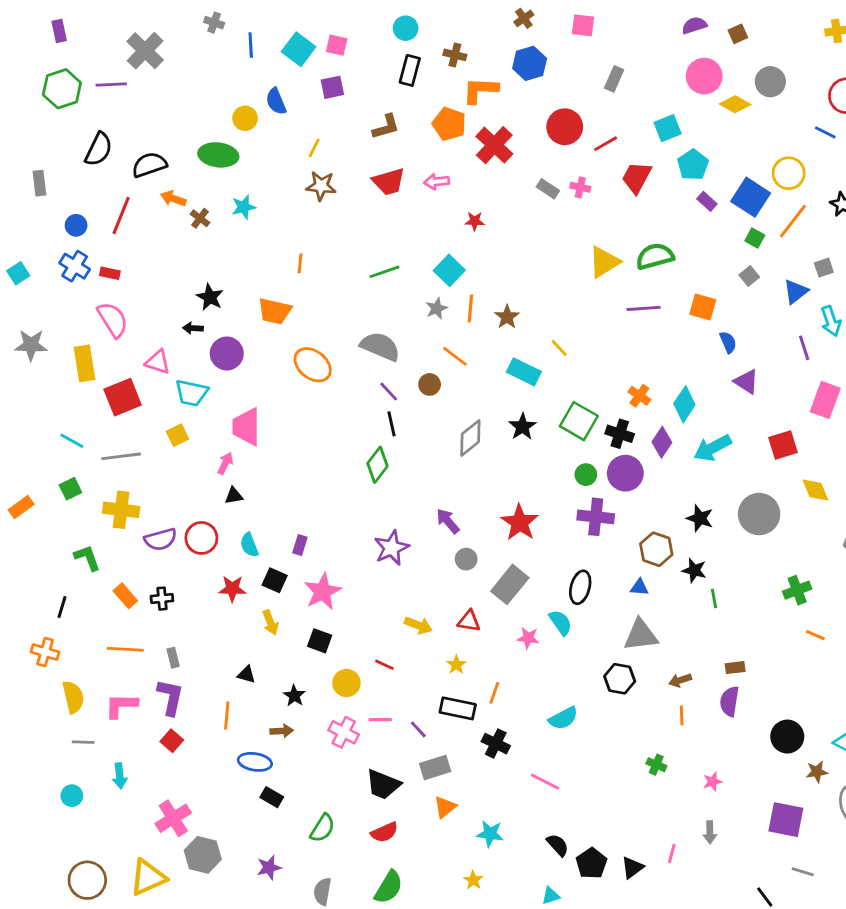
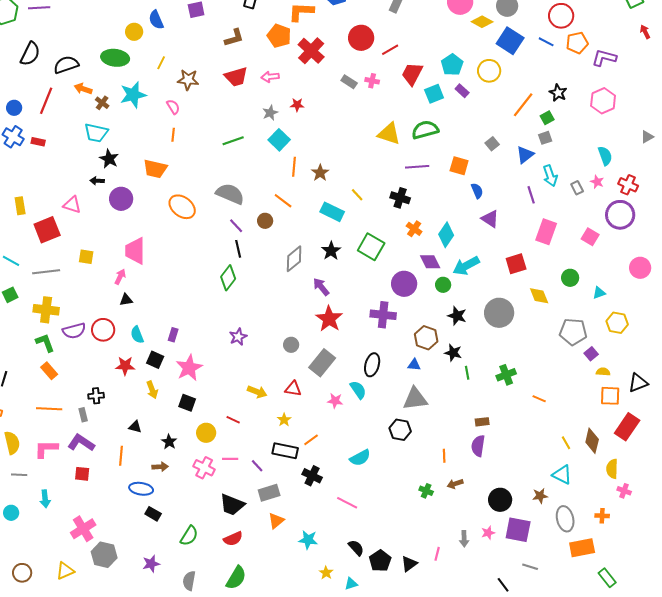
cyan square: (668, 128) -> (434, 94), moved
yellow line: (314, 148) -> (161, 63), moved
yellow circle: (789, 173) -> (489, 71), moved
blue square: (751, 197) -> (510, 41), moved
cyan star: (244, 207) -> (133, 95), size x1.5
green square: (755, 238) -> (547, 118), moved, turned 32
yellow triangle: (604, 262) -> (389, 134), turned 50
gray star: (437, 308) -> (270, 113), moved
pink semicircle: (113, 320) -> (173, 107), moved, size x0.6
yellow rectangle: (85, 363) -> (20, 206), size x0.7
cyan trapezoid: (192, 393) -> (96, 133), moved
black cross: (620, 434) -> (400, 198), moved
yellow square: (177, 435) -> (86, 257), turned 35
purple diamond: (662, 442) -> (430, 262), turned -60
green circle: (586, 475) -> (443, 285), moved
purple arrow: (448, 521) -> (321, 287), moved
purple star: (392, 548) -> (238, 337), size x0.7
green L-shape: (87, 558) -> (45, 343), moved
green cross: (797, 590) -> (506, 375), moved
black cross: (162, 599) -> (96, 396), moved
brown arrow: (680, 680) -> (455, 484), moved
orange line: (494, 693) -> (311, 440), turned 35
purple L-shape: (170, 697) -> (81, 443), turned -68
black circle: (787, 737) -> (500, 500), moved
red square: (172, 741) -> (82, 474), turned -35
pink star: (713, 782) -> (488, 533), moved
yellow triangle: (148, 877) -> (65, 571), size x0.7
brown circle: (87, 880) -> (22, 573), size x0.7
yellow star: (473, 880) -> (326, 573), moved

